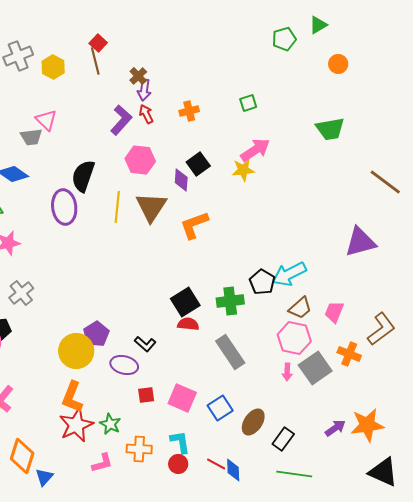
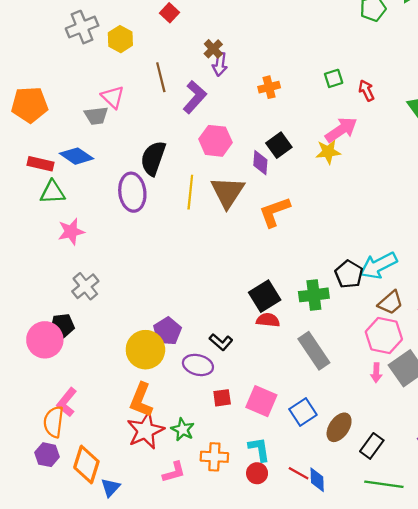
brown line: (95, 61) -> (161, 77), moved
red arrow: (146, 114) -> (366, 90), moved

